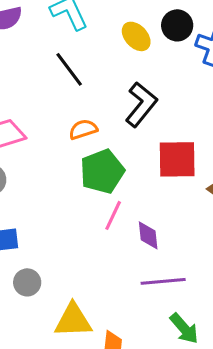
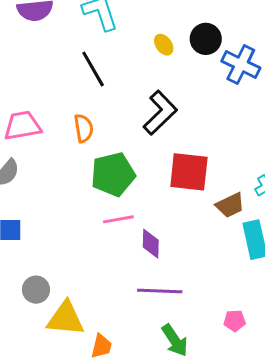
yellow ellipse: (136, 36) -> (164, 45), size x0.7
orange semicircle: (83, 129) -> (84, 128), moved, turned 92
pink line: (113, 215) -> (118, 219), turned 48
gray circle: (27, 282) -> (36, 290), moved

